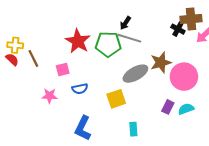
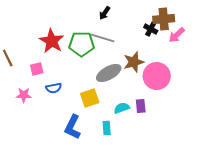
black arrow: (125, 23) -> (105, 13), moved
purple rectangle: (168, 107) -> (141, 106), turned -32
cyan semicircle: (186, 109) -> (122, 108), moved
blue L-shape: (83, 128) -> (73, 127), moved

